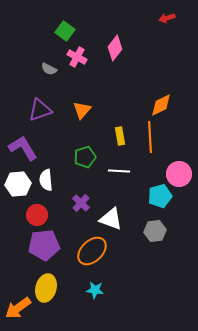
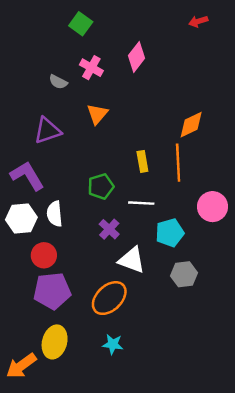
green square: (65, 31) -> (81, 24), moved
orange triangle: (82, 110) -> (97, 114), moved
cyan pentagon: (160, 196) -> (170, 233), moved
purple cross: (81, 203) -> (109, 229), moved

